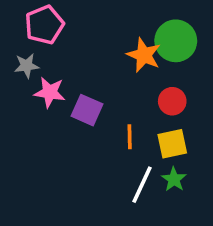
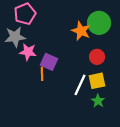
gray star: (27, 66) -> (15, 37), size x1.5
orange line: (130, 137) -> (42, 74), moved
white line: (142, 185) -> (80, 85), moved

